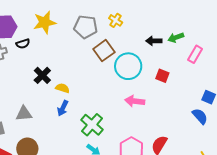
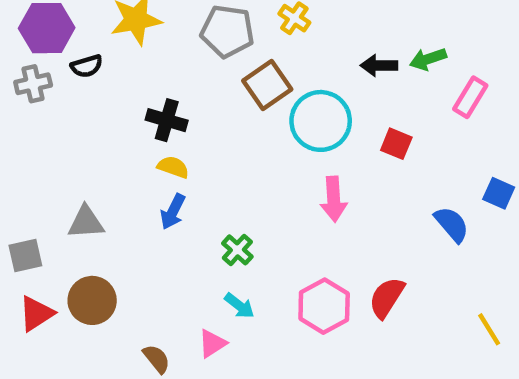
black cross: (42, 75) -> (167, 120), moved, turned -30
pink arrow: (135, 101) -> (334, 199), turned -102
blue semicircle: (200, 116) -> (452, 224), moved
green cross: (92, 125) -> (237, 250), size x0.6

